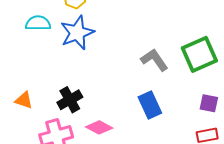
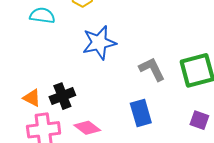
blue star: (77, 33) -> (99, 43), moved
orange triangle: (24, 100) -> (32, 98), moved

